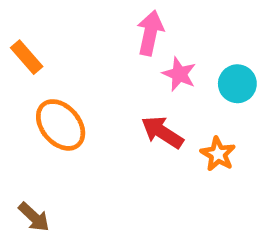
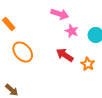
pink arrow: (150, 33) -> (60, 14), turned 96

